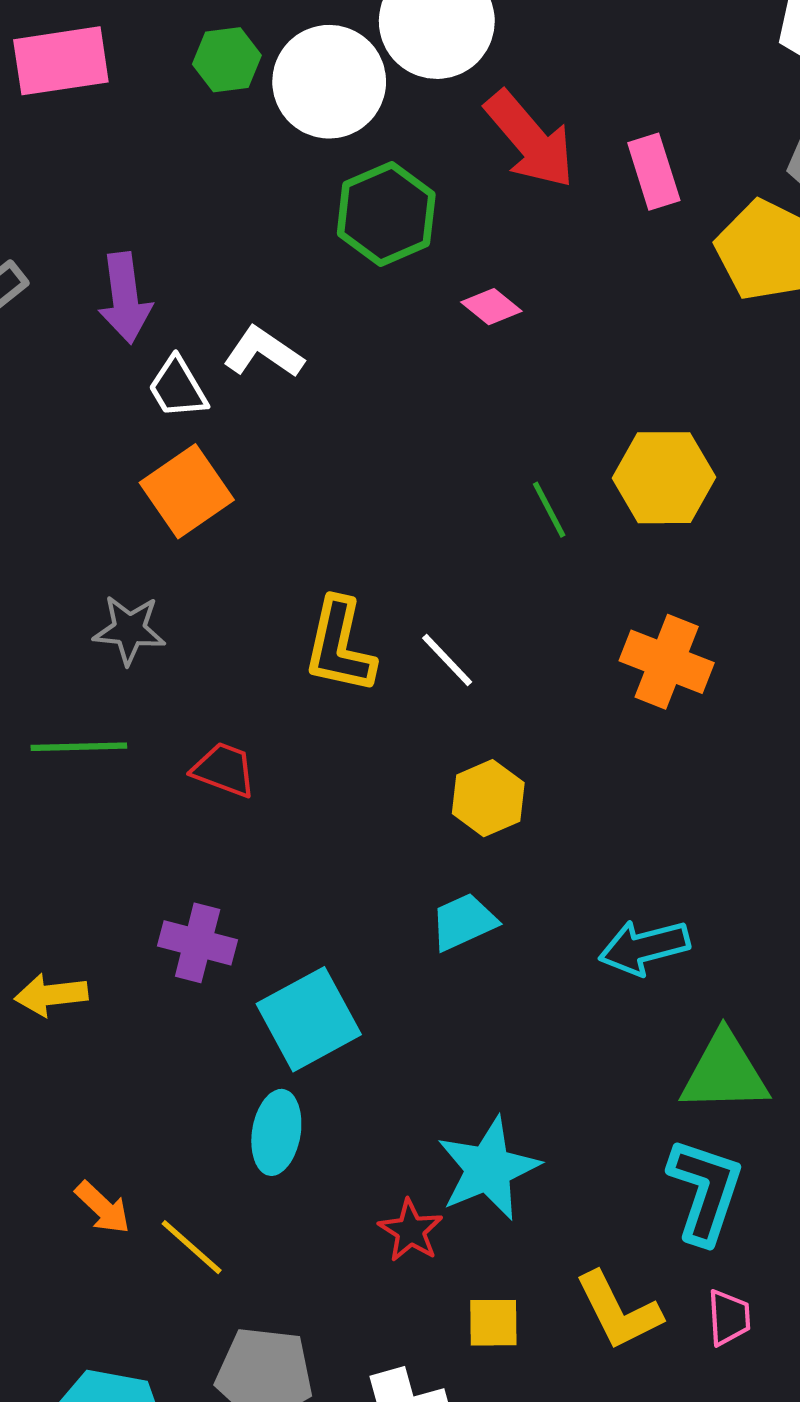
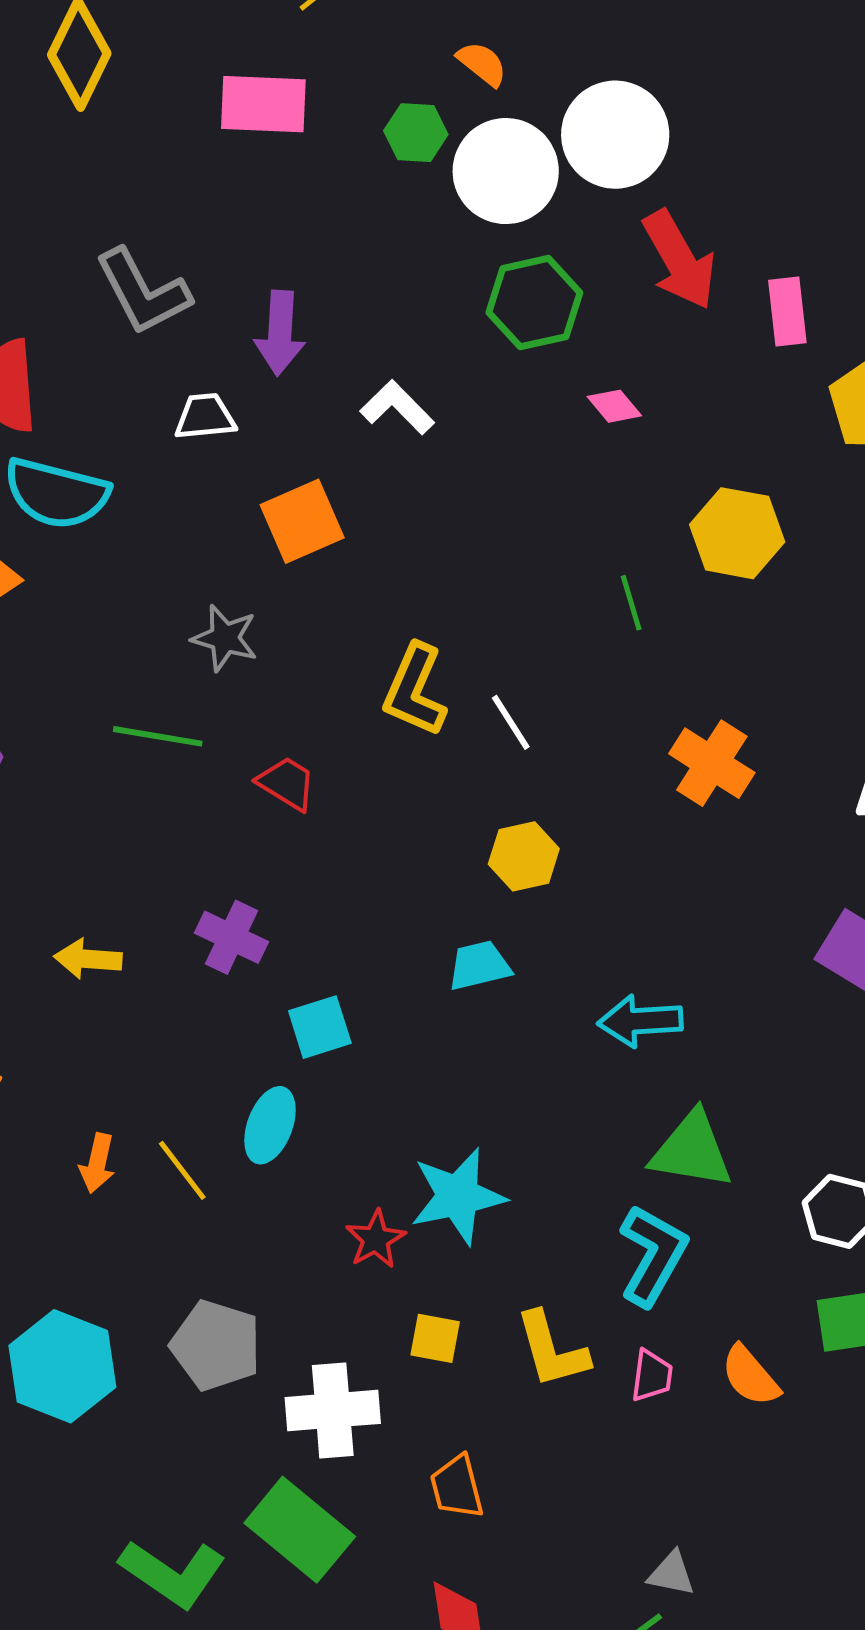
white trapezoid: (178, 388) -> (205, 417), moved, turned 104
yellow hexagon: (664, 478) -> (737, 533), moved
cyan square: (309, 1019) -> (320, 1027), size x0.7
orange arrow: (103, 1208) -> (97, 1163), turned 48
yellow line: (192, 1247) -> (182, 1170), moved

